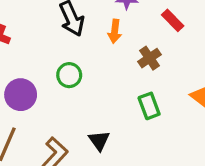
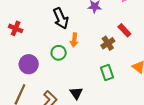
red rectangle: (173, 20) -> (124, 30), moved
orange arrow: (115, 31) -> (74, 40), moved

